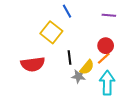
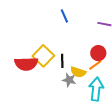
yellow square: (51, 32) -> (43, 56), moved
yellow semicircle: (87, 67) -> (78, 72), turned 63

